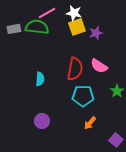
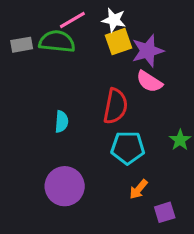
purple star: (96, 33) -> (148, 51), size x1.5
pink semicircle: (99, 66) -> (149, 82), moved
purple circle: (42, 121) -> (65, 186), size x1.6
purple square: (116, 140) -> (165, 212), moved, turned 32

